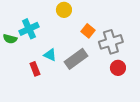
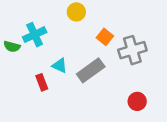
red circle: (118, 68) -> (137, 101), moved

